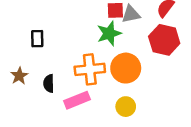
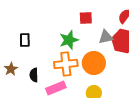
gray triangle: (131, 14) -> (106, 37), moved
green star: (109, 33) -> (69, 40), moved

